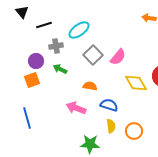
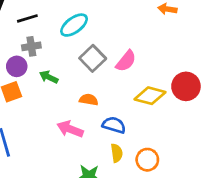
gray cross: (56, 46) -> (31, 46), moved
yellow diamond: (136, 83) -> (150, 96), turned -45

